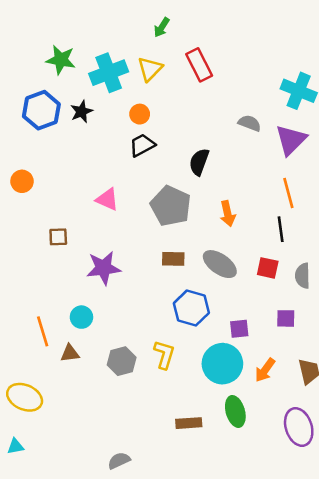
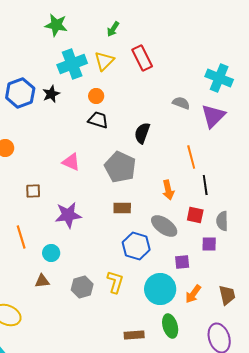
green star: (61, 60) -> (56, 25), moved
black trapezoid: (142, 145) -> (98, 120), turned 45
orange line: (288, 193) -> (191, 157), moved
orange arrow: (228, 214) -> (168, 190), moved
gray ellipse: (220, 264) -> (164, 226), moved
purple square: (286, 318) -> (209, 244), moved
purple square: (239, 329) -> (182, 262), moved
orange line: (43, 331) -> (21, 237), moved

